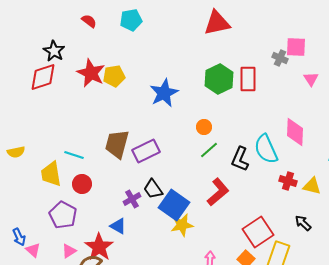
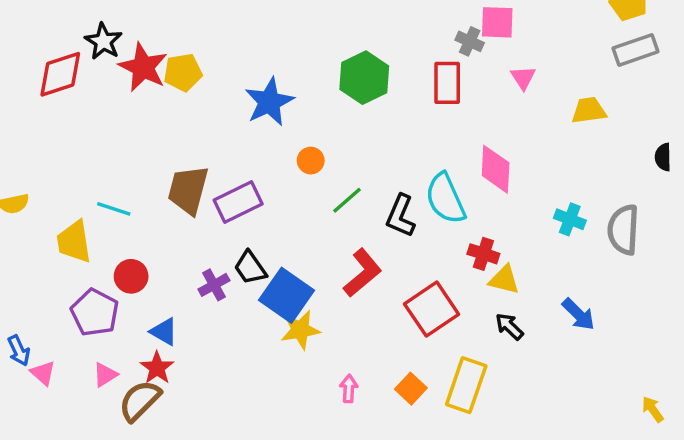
black star: (54, 51) -> (103, 41), moved
red rectangle: (248, 79) -> (447, 83), moved
orange circle: (204, 127) -> (311, 161), moved
red circle: (82, 184) -> (131, 276), moved
yellow triangle: (312, 186) -> (504, 280), moved
blue triangle: (118, 226) -> (164, 332), moved
red square: (258, 232) -> (432, 309), moved
red star: (99, 247) -> (157, 368), size x0.7

